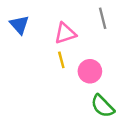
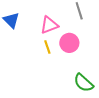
pink circle: (90, 71) -> (69, 43), moved

